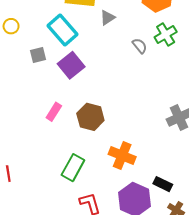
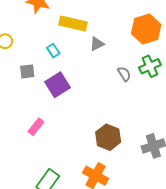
cyan rectangle: (62, 30) -> (53, 51), size x0.5
brown hexagon: (90, 117) -> (108, 137), moved

